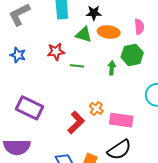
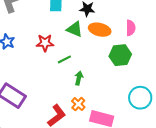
green line: (77, 66) -> (64, 59), turned -40
green arrow: (112, 68) -> (79, 78), moved

